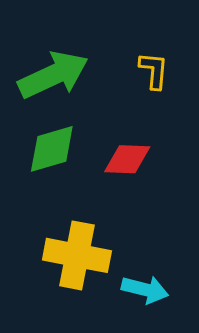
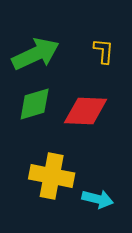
red diamond: (127, 159) -> (86, 111), size x1.4

